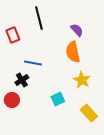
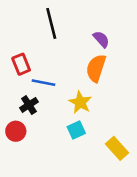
red rectangle: (13, 35) -> (21, 64), moved
orange semicircle: (73, 52) -> (96, 68), turned 30
yellow star: (82, 80) -> (80, 102), moved

